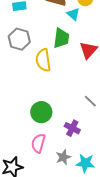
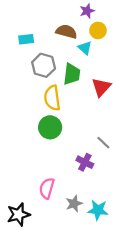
gray hexagon: (19, 39) -> (44, 65), moved
green circle: (41, 112) -> (50, 127), moved
purple cross: (72, 128) -> (85, 162), moved

